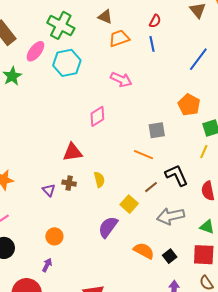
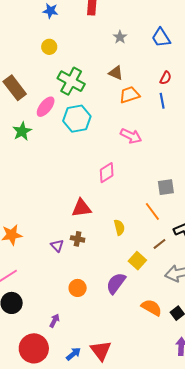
orange line: (144, 155) -> (152, 211), turned 30
yellow semicircle: (99, 180) -> (119, 227), moved
orange circle: (54, 236) -> (78, 288), moved

